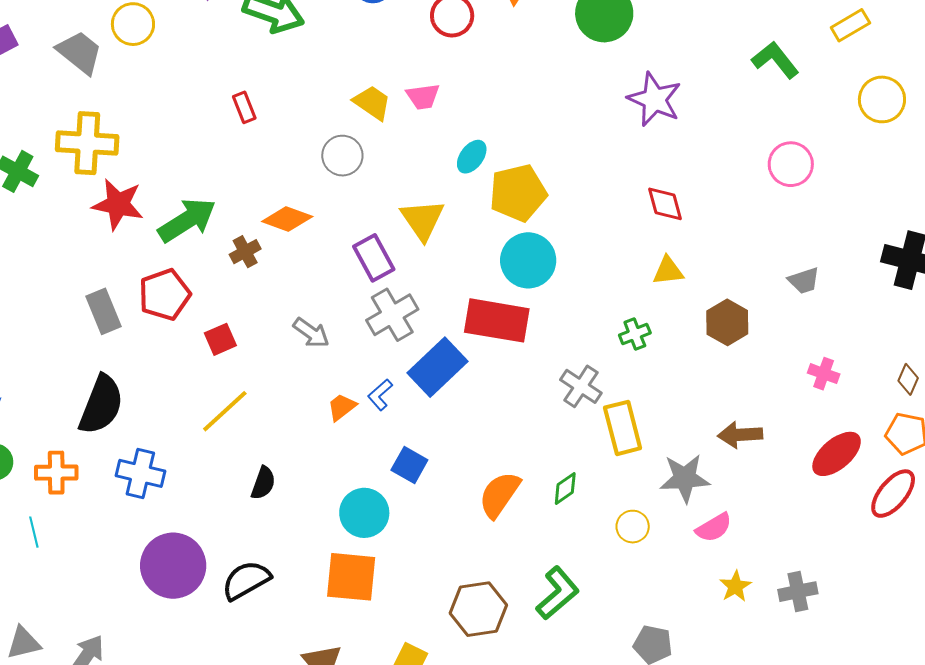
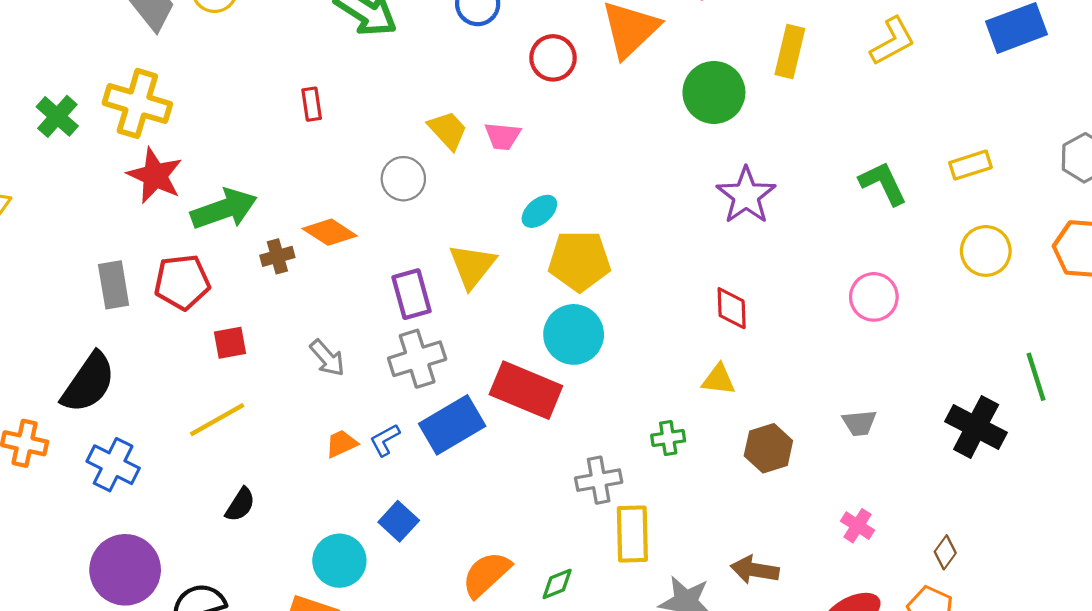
gray cross: (581, 386) -> (599, 480), turned 33

